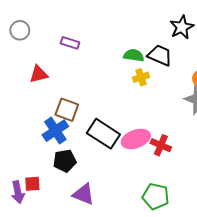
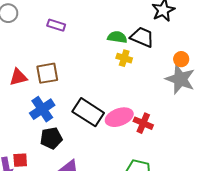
red triangle: (39, 74) -> (18, 77), moved
yellow cross: (141, 77) -> (124, 58), turned 35
brown square: (67, 110) -> (47, 73), moved, turned -30

